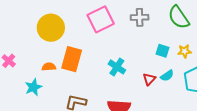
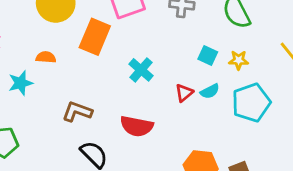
orange rectangle: (72, 59) -> (95, 37), moved

